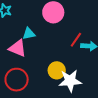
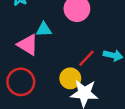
red line: (76, 40) -> (86, 58), moved

